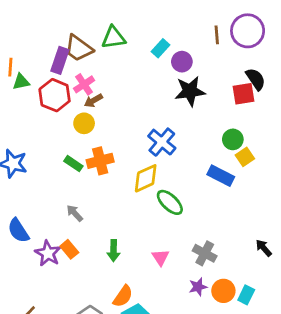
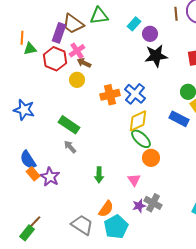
brown arrow: (93, 101) -> (84, 63), turned 56
orange cross: (100, 161) -> (110, 95), moved
green rectangle: (73, 164) -> (69, 125), moved, size x1.5
yellow diamond: (146, 178) -> (138, 121), moved
orange rectangle: (69, 249) -> (33, 174), moved
gray cross: (205, 253) -> (153, 203), moved
purple star: (198, 287) -> (139, 206), moved
orange circle: (223, 291) -> (151, 158), moved

